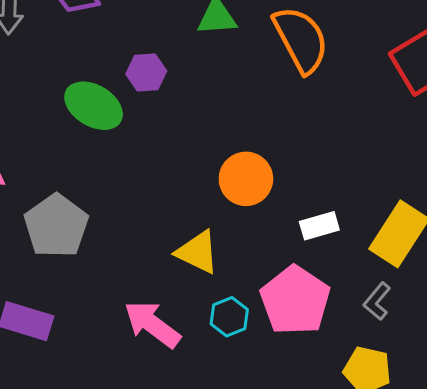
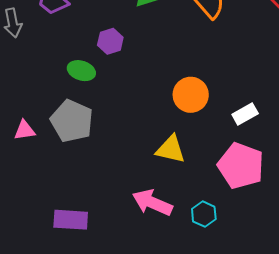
green ellipse: (94, 106) -> (81, 71), size x0.7
gray pentagon: (56, 226) -> (72, 121), moved
cyan hexagon: (229, 317) -> (204, 214), moved

